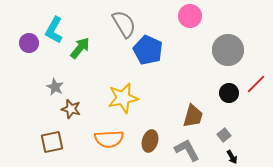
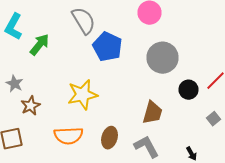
gray circle: (228, 50) -> (162, 58), moved
brown star: (71, 109) -> (30, 106), turned 30
gray square: (224, 135) -> (214, 119), moved

